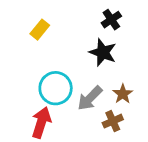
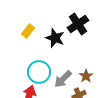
black cross: (111, 20) -> (78, 24), size x1.5
black star: (103, 52) -> (55, 38), moved

